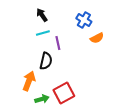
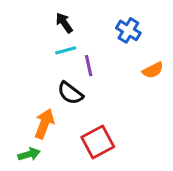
orange semicircle: (97, 38) -> (153, 70), moved
black semicircle: (46, 61) -> (70, 93), turned 114
green arrow: (42, 99) -> (29, 154), moved

